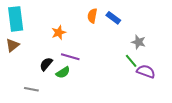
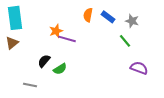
gray star: (139, 42) -> (132, 21), moved
purple line: (70, 57) -> (67, 39), moved
green line: (131, 61) -> (125, 41), moved

